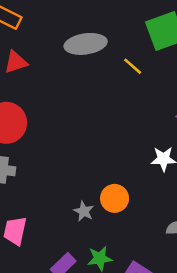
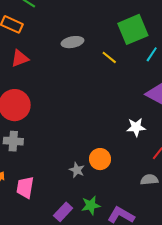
gray ellipse: (86, 44) -> (72, 42), size x0.7

